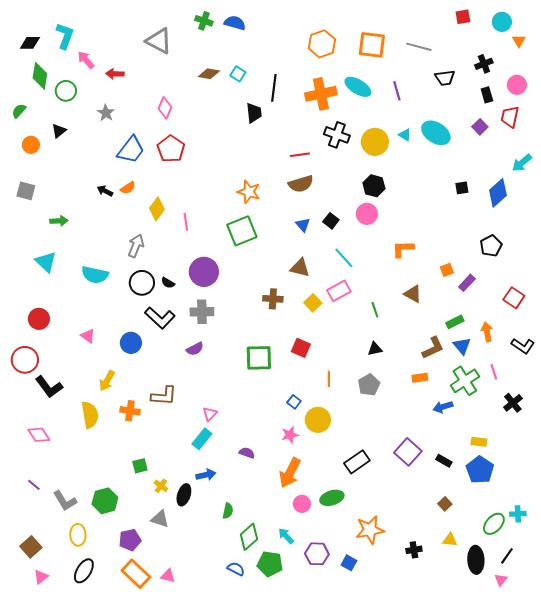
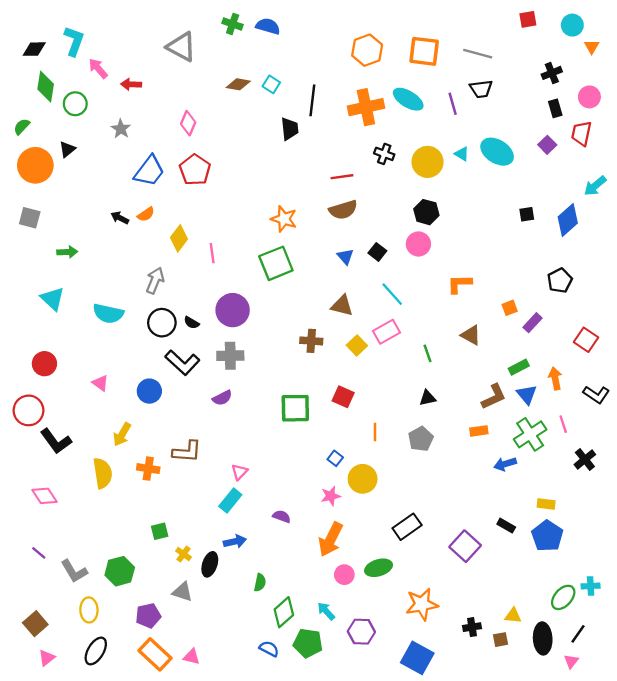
black trapezoid: (445, 78) -> (481, 89), moved
black cross: (337, 135) -> (384, 154), size x0.7
orange circle: (31, 145) -> (35, 165), size x1.8
purple square: (408, 452) -> (465, 546), moved
brown square: (445, 504) -> (501, 640), moved, turned 32
blue square: (349, 563) -> (417, 658), moved, size x1.8

